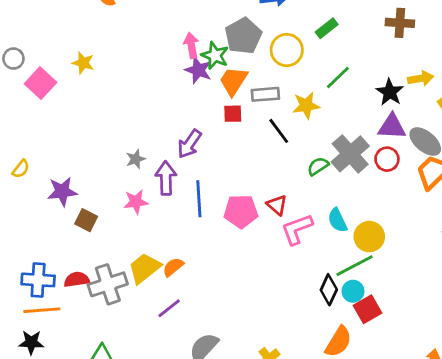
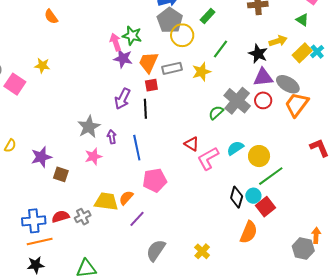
gray pentagon: (243, 36) -> (170, 20), moved
green star: (215, 55) -> (132, 36), moved
black line: (279, 131) -> (145, 109), moved, turned 42
purple arrow: (189, 144) -> (122, 99), moved
gray star: (136, 159) -> (89, 127), size x1.6
purple arrow: (166, 178) -> (112, 137), size x0.6
pink pentagon: (241, 211) -> (155, 180), moved
cyan semicircle: (337, 220) -> (235, 148), turned 90
green line: (355, 266) -> (271, 176), moved
yellow trapezoid: (144, 268) -> (106, 201), turned 55
gray cross: (108, 284) -> (83, 217), size x0.6
purple line: (169, 308) -> (137, 219), moved

